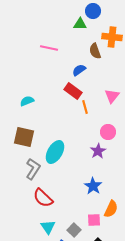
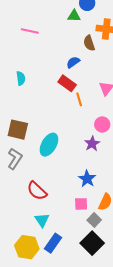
pink line: (49, 48) -> (30, 31), moved
cyan semicircle: (27, 101) -> (21, 78), moved, turned 104
gray L-shape: (33, 169) -> (15, 159), moved
pink square: (94, 220) -> (81, 204), moved
gray square: (74, 230) -> (94, 220), moved

